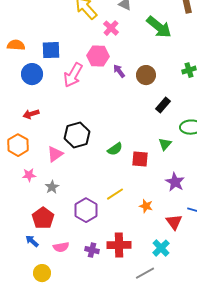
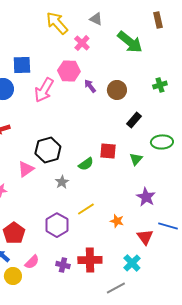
red square: (140, 159) -> (108, 151), moved
gray star: (52, 187) -> (62, 182), moved
pink semicircle: (61, 247) -> (32, 262), turned -35
yellow circle: (42, 273) -> (13, 276), moved

